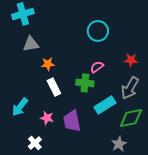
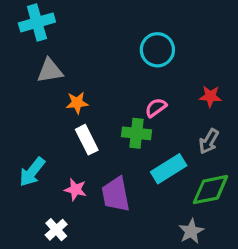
gray arrow: (130, 88) -> (209, 141), size x0.7

